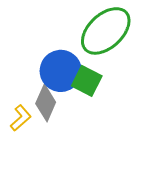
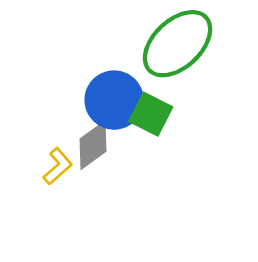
gray diamond: (46, 103) -> (93, 145), turned 30

